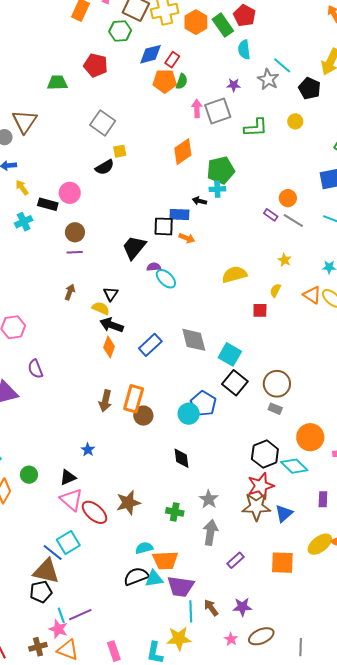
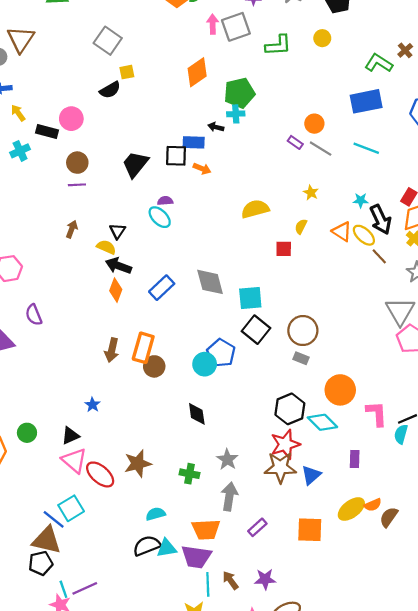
black trapezoid: (134, 247) -> (135, 164), moved
cyan ellipse: (166, 279) -> (160, 217), moved
cyan square: (230, 354) -> (250, 298), turned -35
orange trapezoid: (165, 560) -> (206, 530), moved

